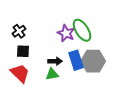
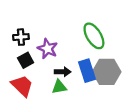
black cross: (19, 31) -> (21, 37), turned 32
purple star: (66, 33) -> (48, 49), moved
black square: (23, 51) -> (26, 60), turned -32

